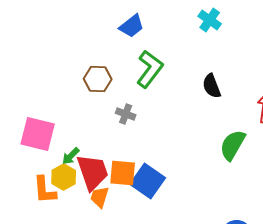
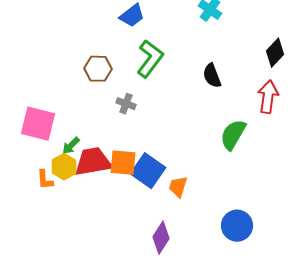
red trapezoid: (93, 172) -> (93, 162), turned -81
orange L-shape: (45, 190) -> (45, 180), size x0.7
orange trapezoid: (100, 197) -> (178, 187), moved

